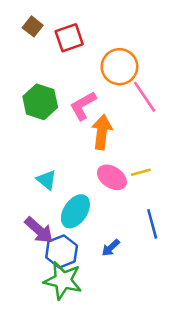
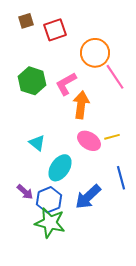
brown square: (33, 26) -> (26, 21), turned 35
purple arrow: (39, 230) -> (25, 192), moved, size x0.7
blue arrow: (111, 248) -> (88, 197), size x1.8

